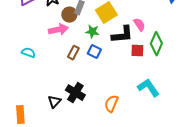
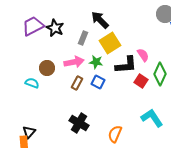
brown circle: (69, 15) -> (47, 68), moved
pink arrow: (58, 30) -> (74, 62), moved
red square: (137, 51) -> (141, 81), turned 32
black triangle: (54, 102) -> (29, 132), moved

